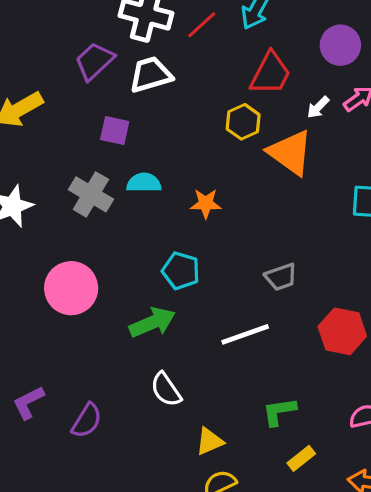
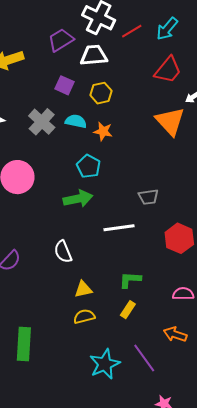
yellow hexagon: (243, 122) -> (101, 93), moved
orange star: (206, 203) -> (103, 131), moved
cyan pentagon: (181, 271) -> (88, 166), moved
green arrow: (152, 322) -> (78, 199), moved
yellow rectangle: (301, 458) -> (128, 310), moved, turned -30

